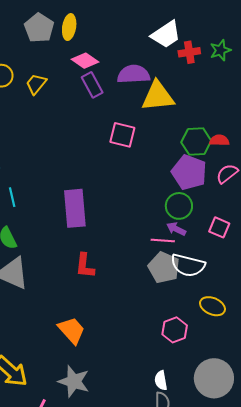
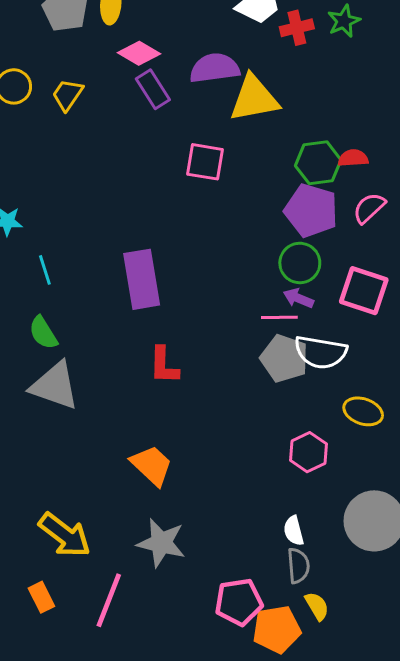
pink square: (219, 227) -> (364, 291), size x1.5

